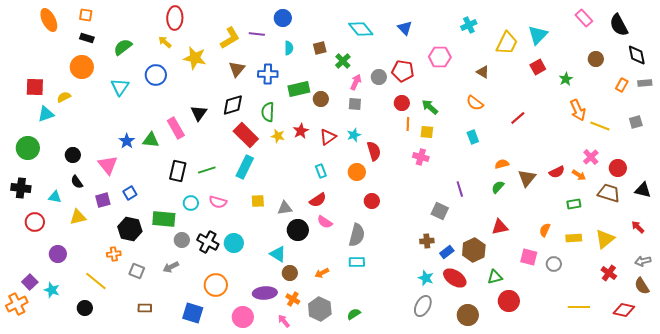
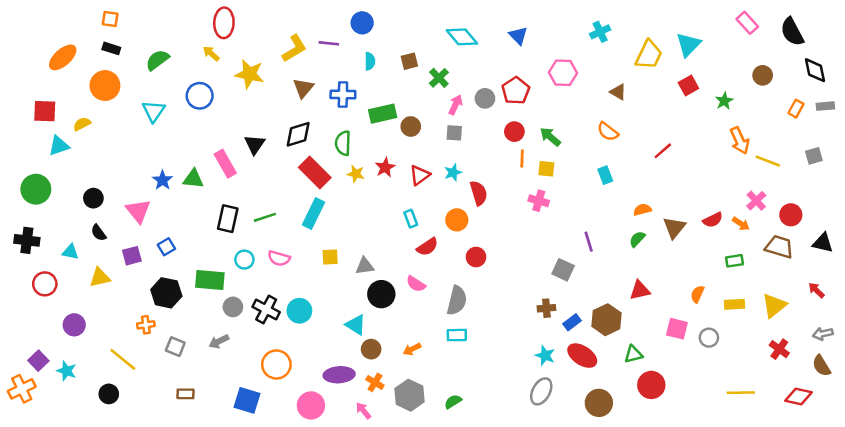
orange ellipse: (49, 20) -> (63, 57), moved, turned 75
red pentagon: (403, 71) -> (516, 91), turned 30
red semicircle: (318, 200) -> (427, 247), moved

